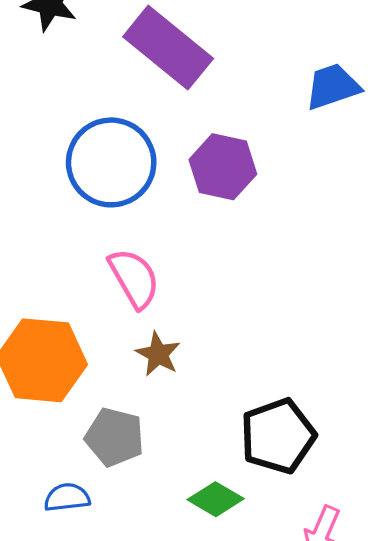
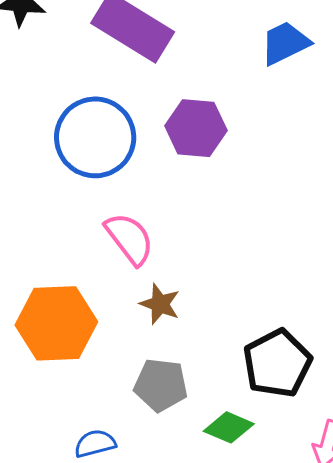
gray pentagon: (115, 437) -> (161, 385), moved

